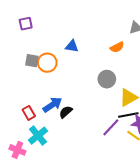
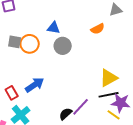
gray circle: (107, 79) -> (63, 46), moved
black semicircle: (66, 112) -> (66, 114), moved
purple line: (111, 127) -> (81, 107), moved

